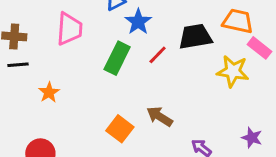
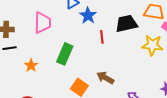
red line: (158, 55) -> (102, 37), turned -48
green rectangle: (117, 58) -> (65, 54), moved

